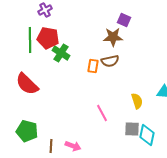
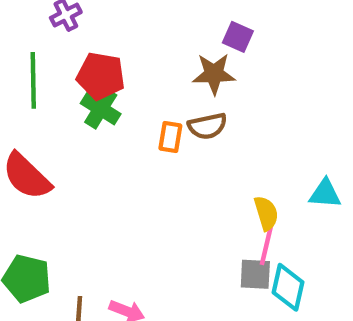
red pentagon: (48, 38) -> (101, 76), moved
pink line: (102, 113) -> (266, 246), moved, turned 42

